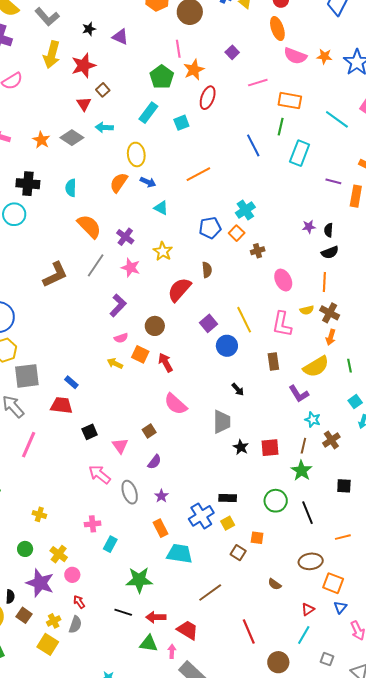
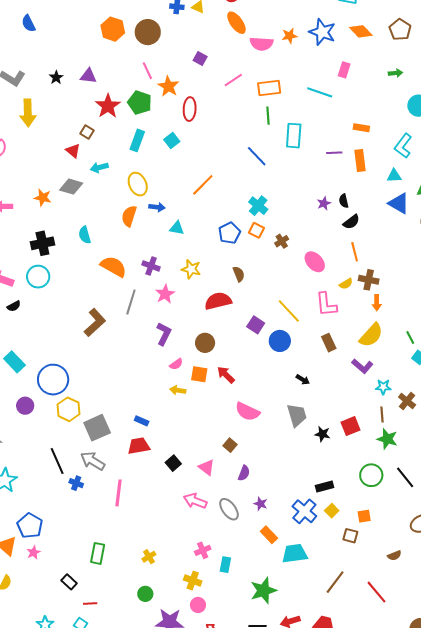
red star: (84, 66) -> (108, 106), moved
blue line: (253, 145) -> (257, 156), moved
pink star: (131, 268) -> (165, 294), turned -30
red semicircle: (179, 290) -> (218, 301), turned 52
green line: (349, 366) -> (410, 338), moved
yellow cross: (39, 514) -> (149, 557), turned -32
yellow cross: (59, 554) -> (193, 581), moved
brown semicircle: (275, 584) -> (394, 555), turned -40
red line: (249, 631) -> (376, 592), moved

